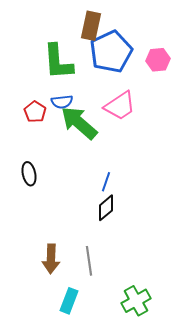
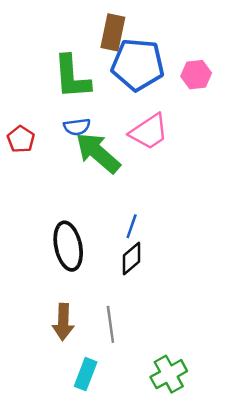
blue pentagon: (111, 52) -> (138, 65), turned 30
red pentagon: (35, 112) -> (21, 139), moved
black ellipse: (29, 174) -> (68, 246), moved, size x1.6

